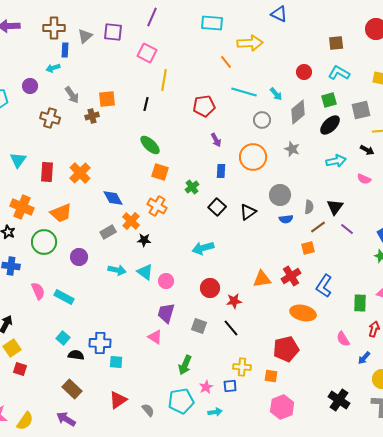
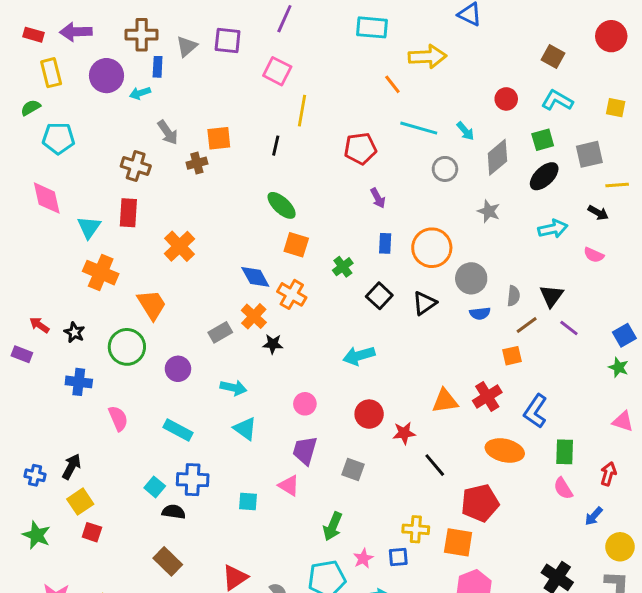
brown square: (336, 43) -> (553, 57), turned 35
purple circle: (30, 86) -> (106, 76), moved, size x1.5
orange circle: (253, 157) -> (432, 248), moved
red rectangle: (47, 172) -> (128, 213), moved
blue diamond: (113, 198) -> (255, 277), moved
orange cross: (22, 207) -> (101, 273), moved
orange trapezoid: (61, 213) -> (152, 305), turned -100
cyan triangle: (145, 272) -> (245, 429), moved
cyan rectangle: (64, 297) -> (178, 430), moved
green rectangle: (360, 303) -> (565, 452), moved
black line: (231, 328) -> (435, 465), moved
blue cross: (100, 343) -> (193, 480), moved
cyan square: (116, 362) -> (248, 502), moved
orange square: (271, 376) -> (458, 542), size x1.5

